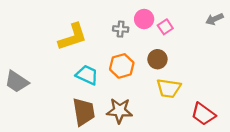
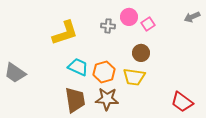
orange hexagon: (122, 66) -> (104, 72), moved
yellow trapezoid: (169, 88) -> (134, 77), moved

